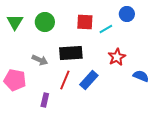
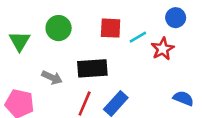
blue circle: (127, 14) -> (176, 18), moved
green triangle: (15, 22) -> (20, 41), moved
red star: (117, 57) -> (163, 49), moved

